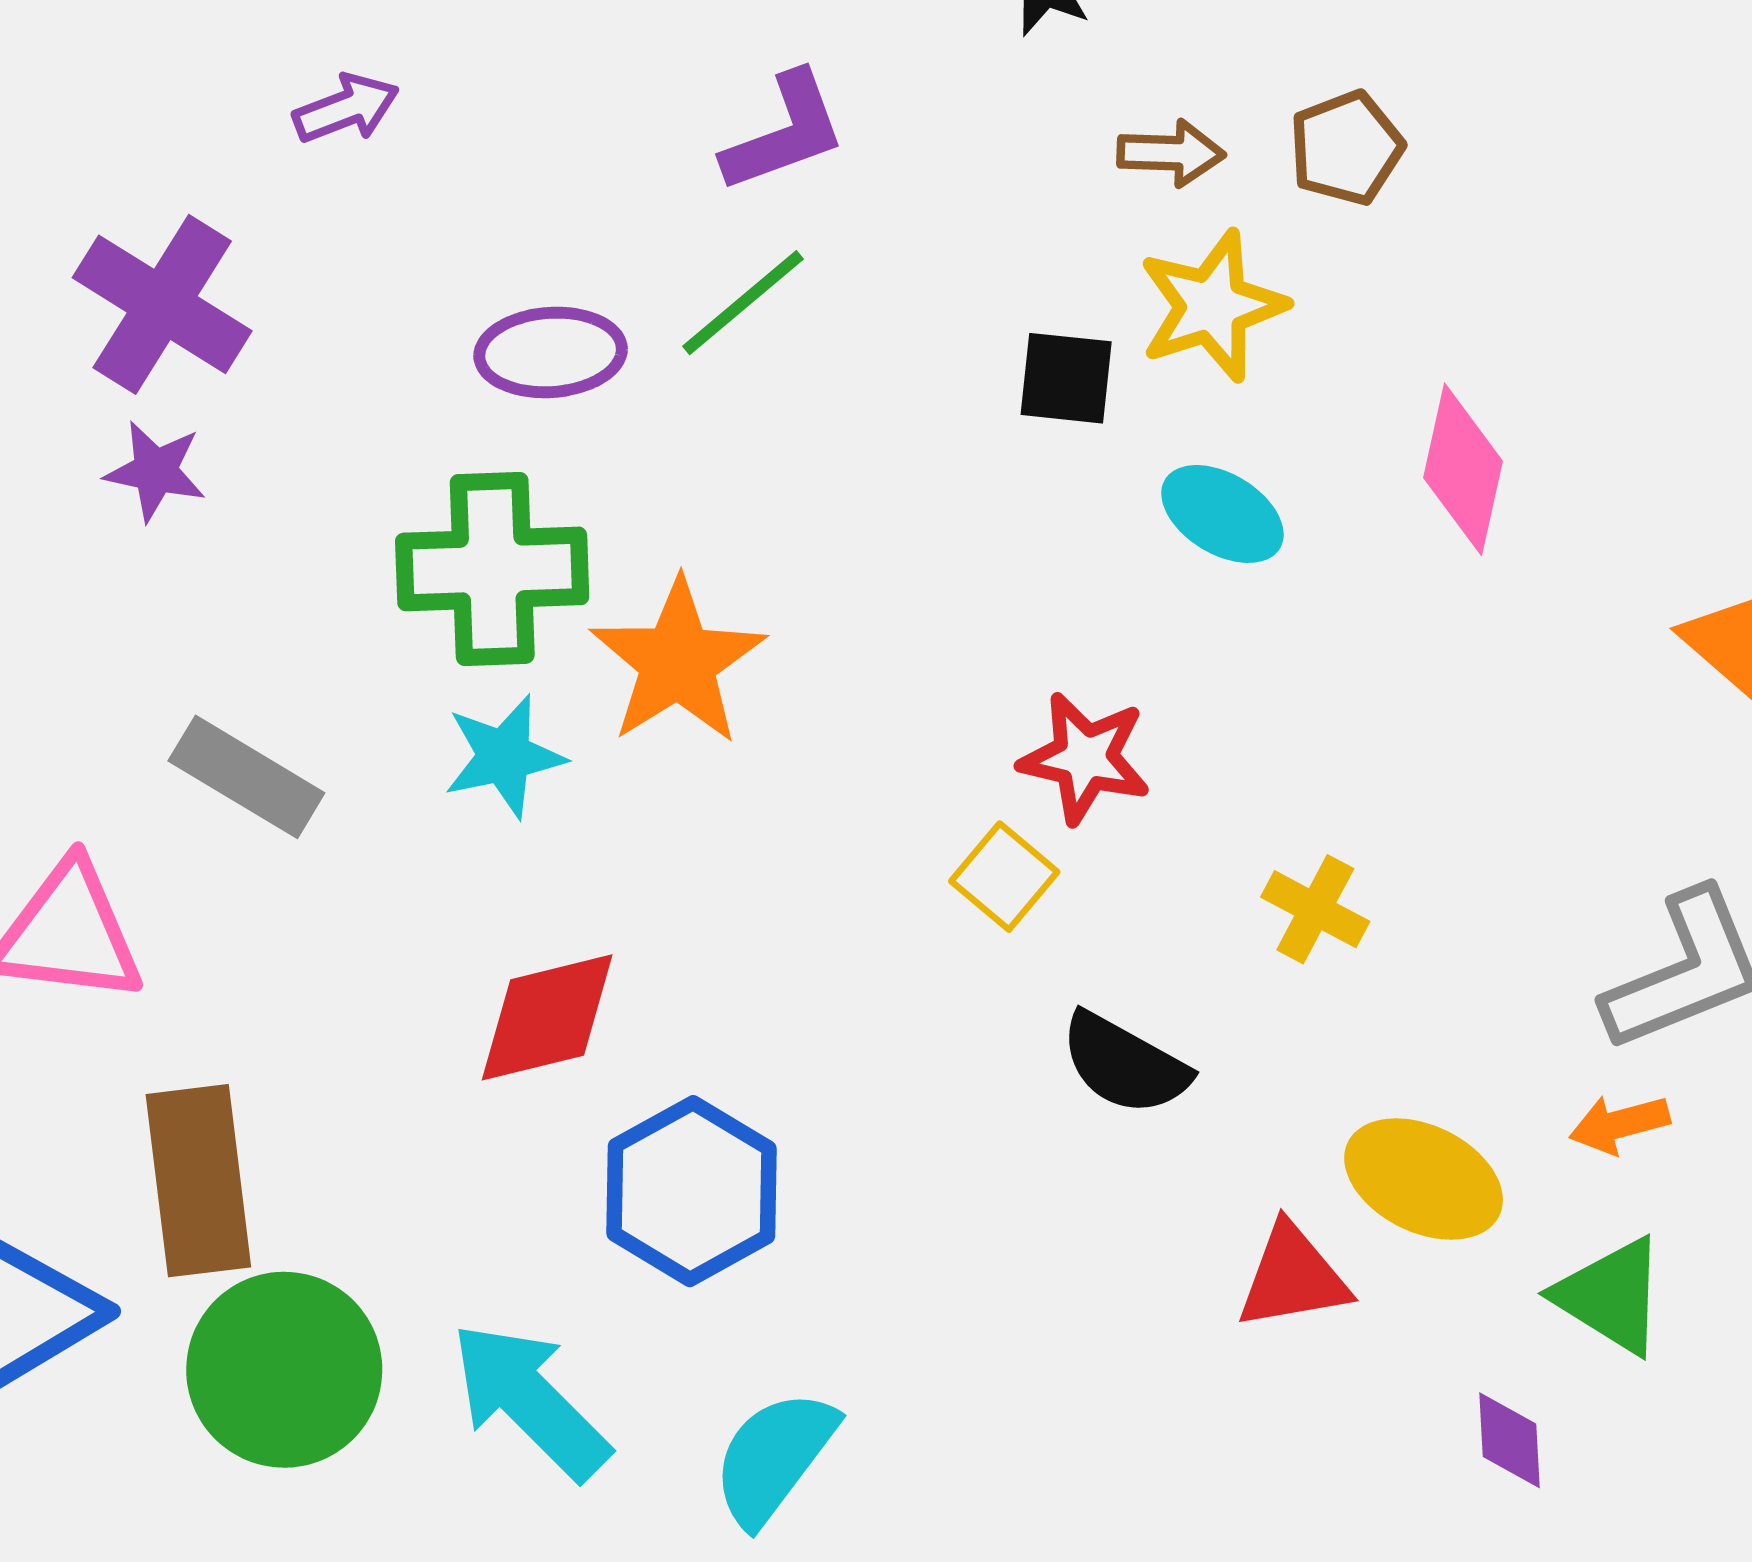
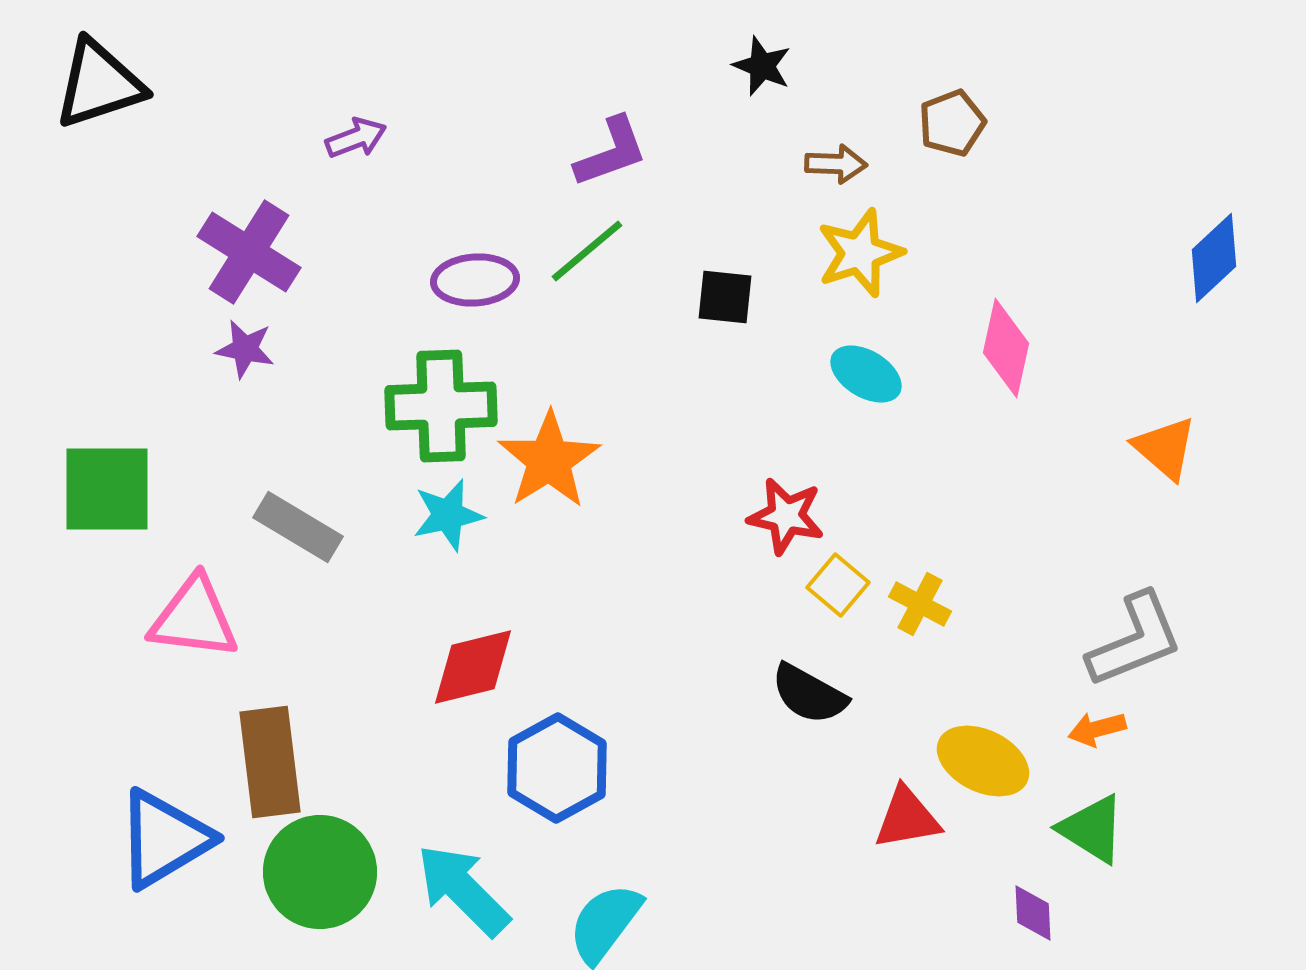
brown pentagon: (1346, 148) -> (952, 123), moved
black square: (1066, 378) -> (725, 297), moved
yellow square: (1004, 877) -> (838, 585), moved

